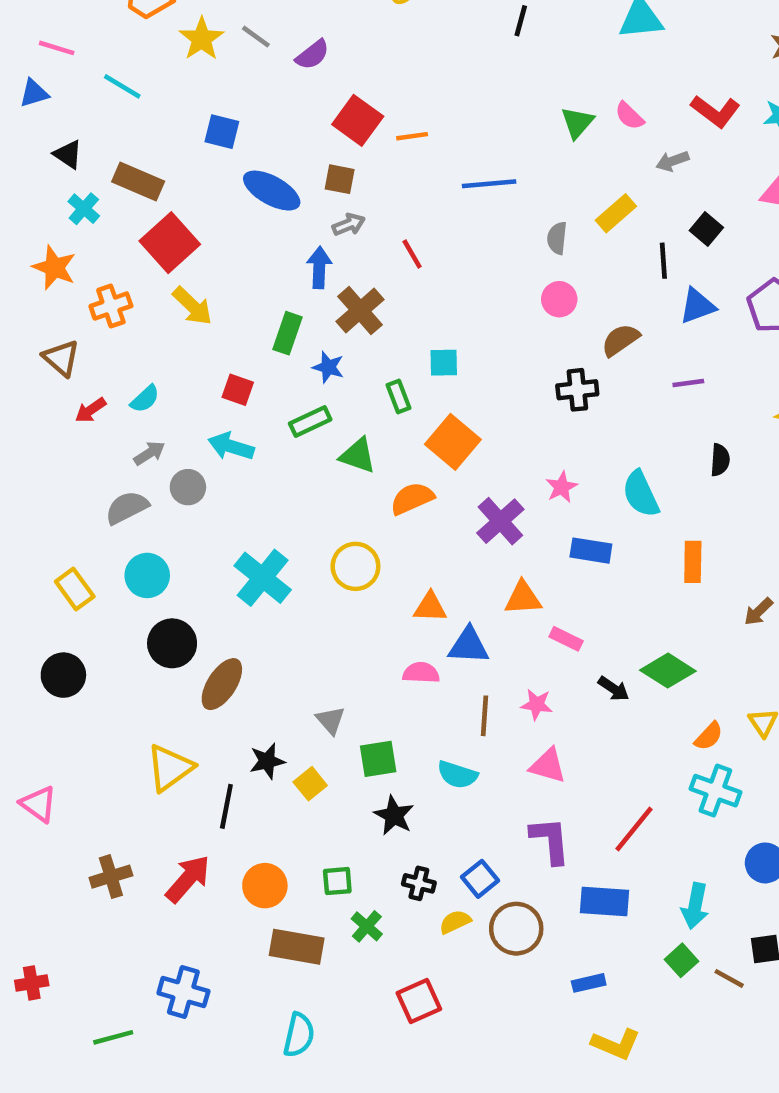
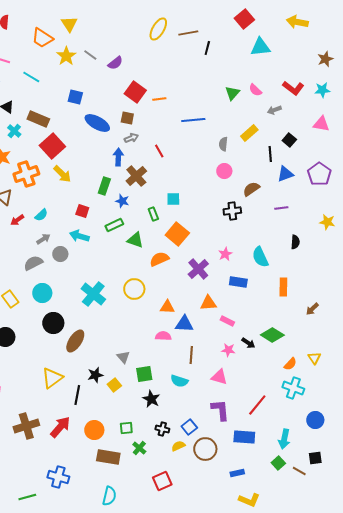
orange cross: (111, 306) -> (26, 174), size x1.4
pink star: (537, 704) -> (228, 350), moved
brown cross: (111, 877) -> (26, 426), size x1.4

